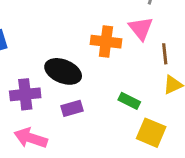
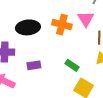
black ellipse: (63, 71) -> (28, 27), moved, turned -35

